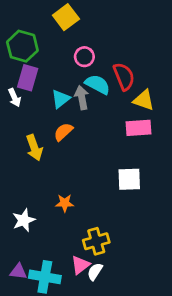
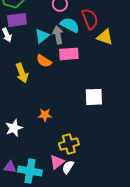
purple rectangle: (28, 78) -> (17, 20), turned 66
pink rectangle: (138, 128) -> (69, 54), moved
orange semicircle: (63, 132) -> (44, 61), turned -105

